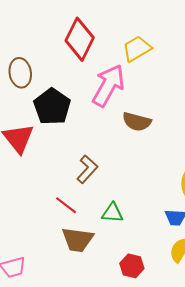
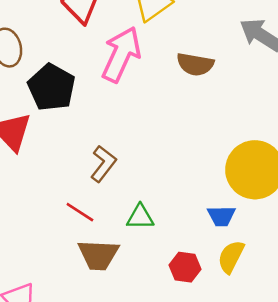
brown semicircle: (137, 122) -> (195, 64), moved
red hexagon: (132, 266) -> (185, 267), moved

